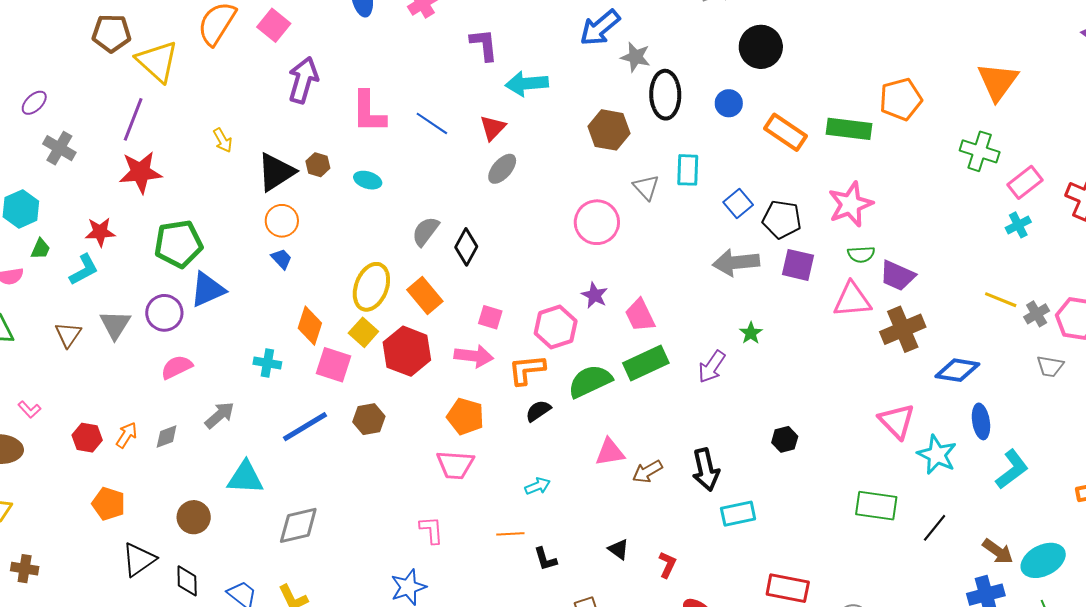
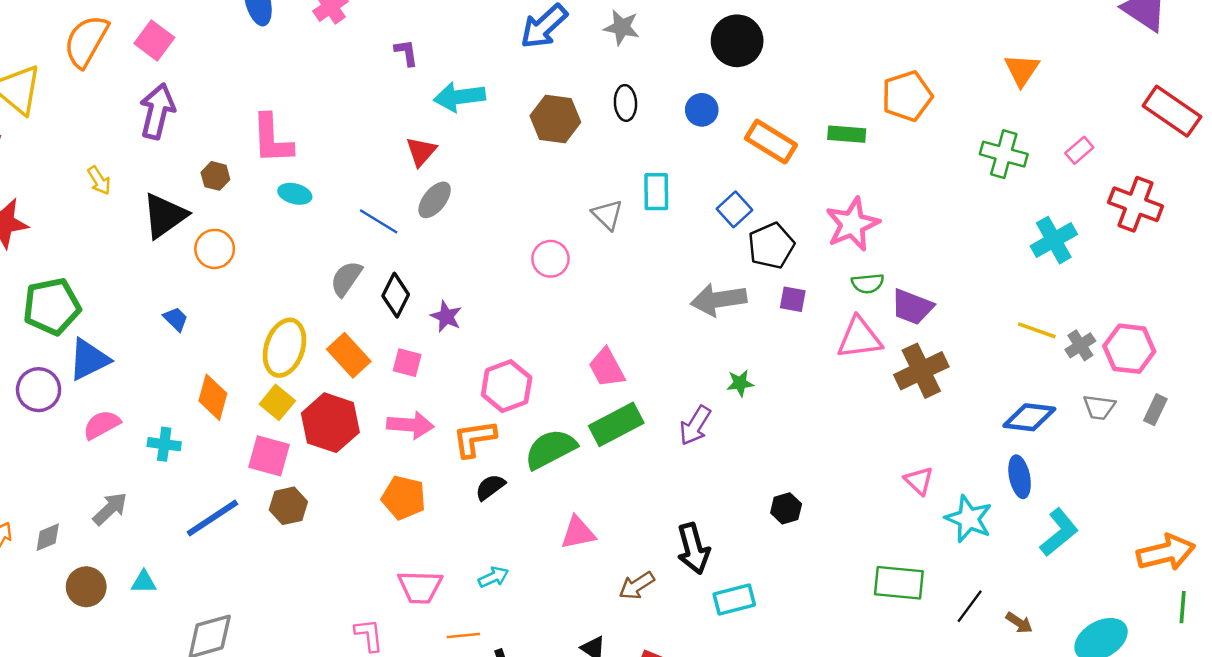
purple L-shape: (484, 45) -> (406, 53), size x0.7
gray star: (635, 57) -> (622, 27), moved
purple arrow: (303, 80) -> (157, 111), moved
orange triangle: (998, 82) -> (1022, 70), size x0.7
black ellipse: (665, 95) -> (625, 103), size x0.6
blue line: (432, 123) -> (379, 221), moved
green rectangle: (849, 129) -> (847, 134), size x0.7
brown hexagon: (609, 130) -> (555, 119), moved
brown hexagon: (318, 165) -> (215, 176), moved
cyan ellipse: (368, 180) -> (295, 194), moved
pink rectangle: (1025, 182) -> (1079, 150), moved, size x0.7
blue square: (738, 203) -> (734, 209), moved
black pentagon: (782, 219) -> (771, 246), turned -30
orange circle: (282, 221) -> (215, 249), moved
pink circle: (597, 222) -> (550, 259), size x0.7
cyan cross: (1018, 225) -> (1054, 240), size x1.5
purple square: (798, 265) -> (793, 299), size x0.7
purple star: (595, 295) -> (446, 316), moved
pink square: (490, 317) -> (407, 363), moved
green star: (751, 333) -> (740, 383), turned 30
pink square: (333, 365) -> (269, 456), moved
pink semicircle: (177, 367) -> (102, 425), moved
blue diamond: (957, 370) -> (1029, 417), moved
pink triangle: (897, 421) -> (919, 481), size x0.7
pink trapezoid: (455, 465) -> (420, 587), moved
brown arrow: (647, 472) -> (637, 586), moved
cyan triangle: (245, 478) -> (144, 582), size x0.6
brown circle: (194, 517) -> (86, 587), moved
brown arrow: (998, 551) -> (1019, 623), moved, size x0.7

